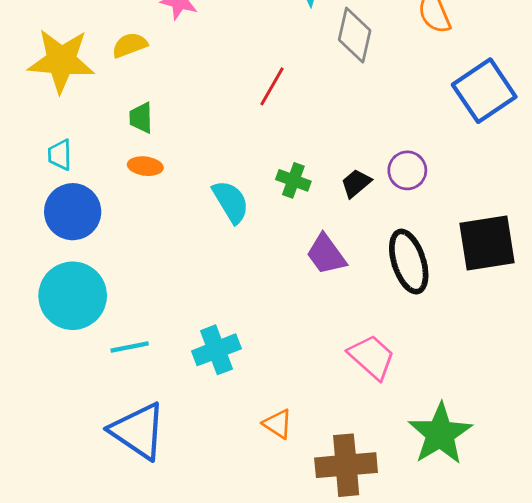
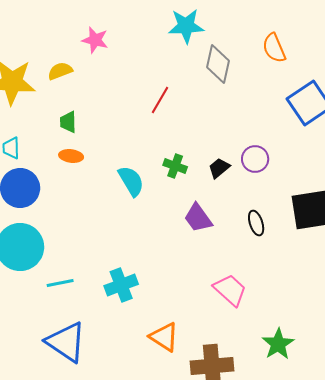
black ellipse: (409, 262) -> (256, 223), size x0.6
orange triangle: (278, 424) -> (164, 337), size x1.4
green star: (440, 434) -> (278, 344), size x0.7

